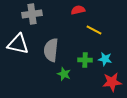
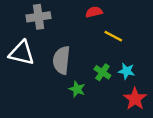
green cross: (85, 60) -> (102, 72), turned 32
red star: (112, 82) -> (135, 99), turned -30

